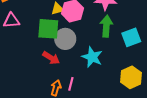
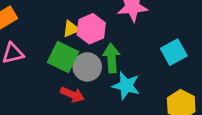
green arrow: (106, 26) -> (111, 58), moved
green square: (48, 29) -> (63, 57), turned 30

